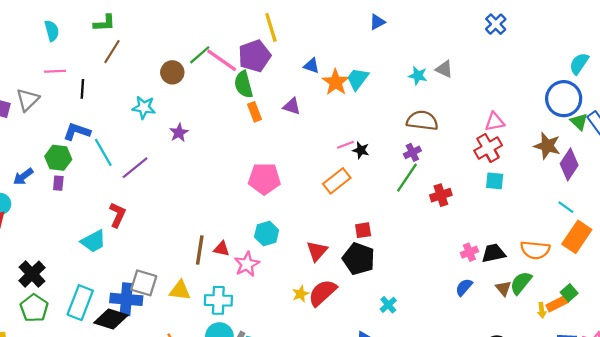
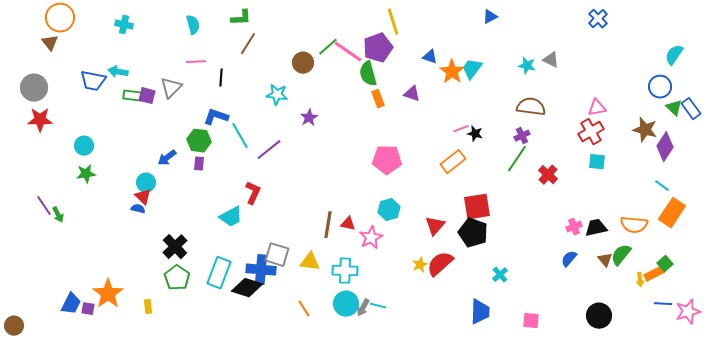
blue circle: (564, 99) -> (660, 87), size x0.7
red cross: (441, 195) -> (548, 175), turned -30
red square: (363, 230) -> (477, 207), size x1.8

